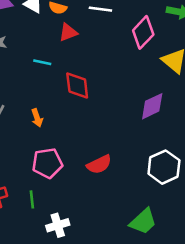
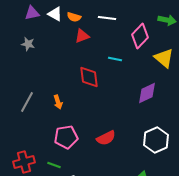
cyan line: (42, 62) -> (115, 59), moved
green line: (32, 199) -> (54, 165), turned -64

